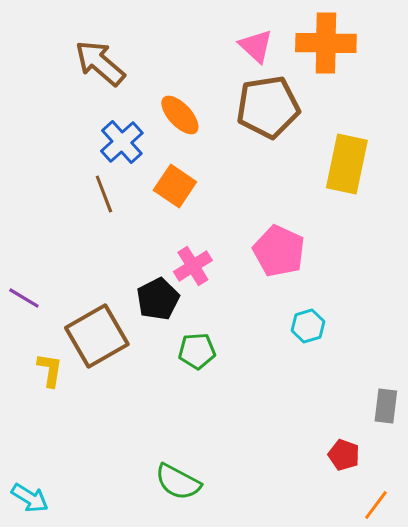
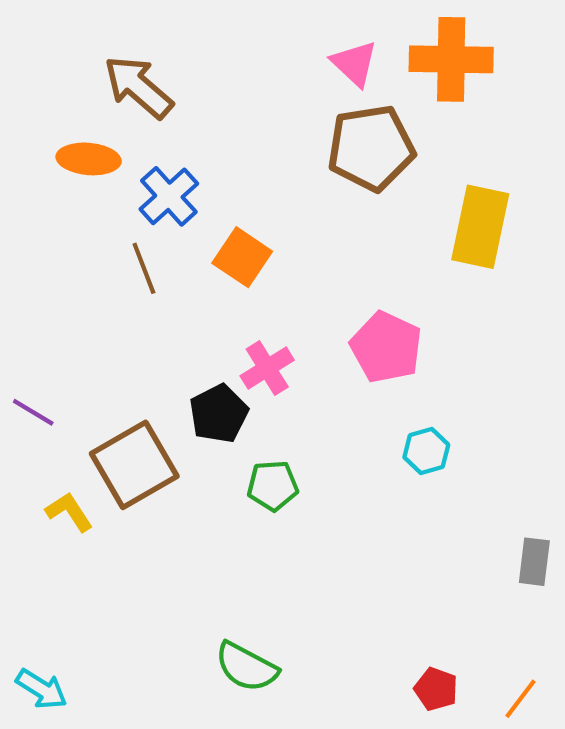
orange ellipse: (180, 115) -> (89, 159), moved, turned -42
yellow L-shape: (50, 370) -> (69, 512), turned -42
red pentagon: (344, 455) -> (436, 689), moved

